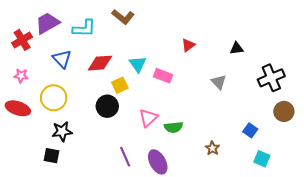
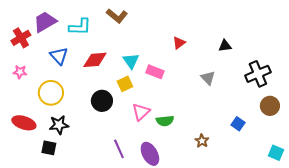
yellow square: (120, 85) -> (125, 84), moved
red ellipse: (18, 108) -> (24, 123), moved
cyan square: (262, 159) -> (276, 153), moved

